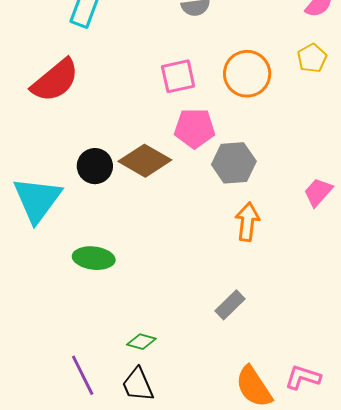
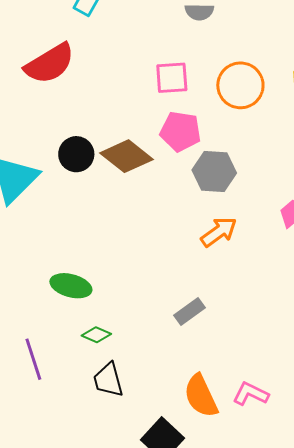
orange arrow: (247, 222) -> (219, 232), turned 39
green ellipse: (94, 258) -> (71, 286), moved
black trapezoid: (138, 385) -> (108, 380), moved

